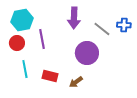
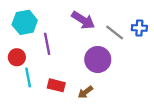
purple arrow: (74, 18) -> (83, 20), turned -60
red circle: (17, 43) -> (17, 57), moved

